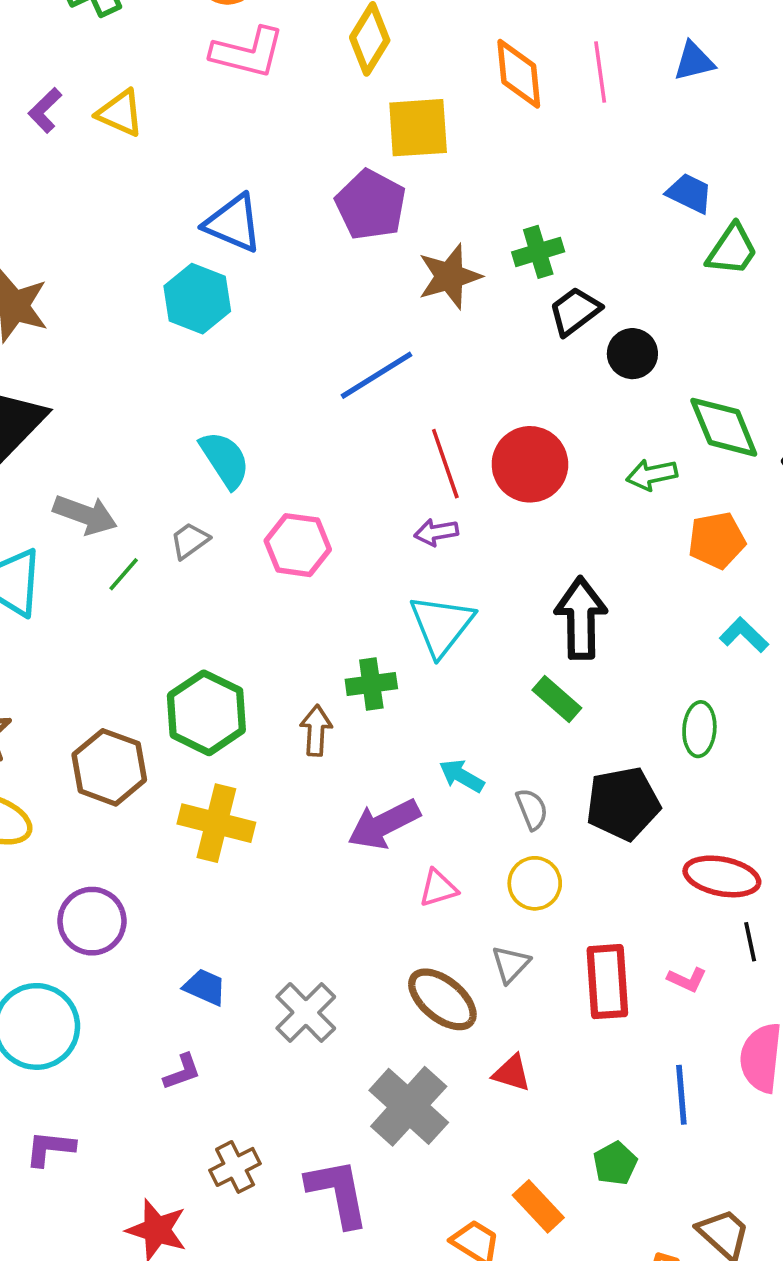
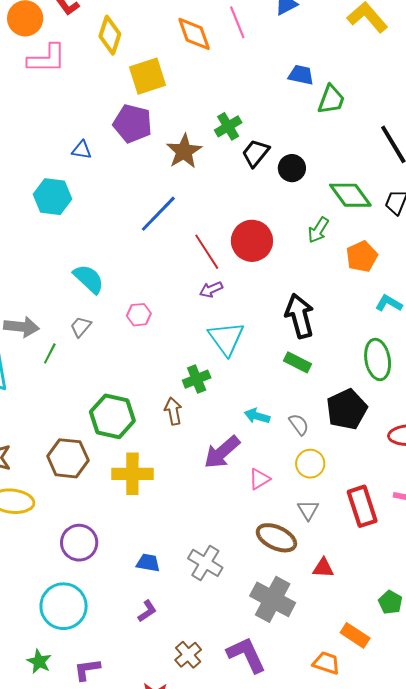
blue triangle: (233, 223) -> (82, 150), moved, size x0.6
green arrow: (652, 475) -> (318, 230), turned -32
pink hexagon: (298, 545) -> (139, 315), size x0.7
green ellipse: (699, 729) -> (378, 359), size x1.4

